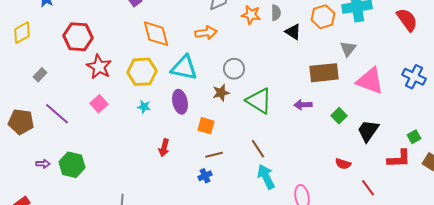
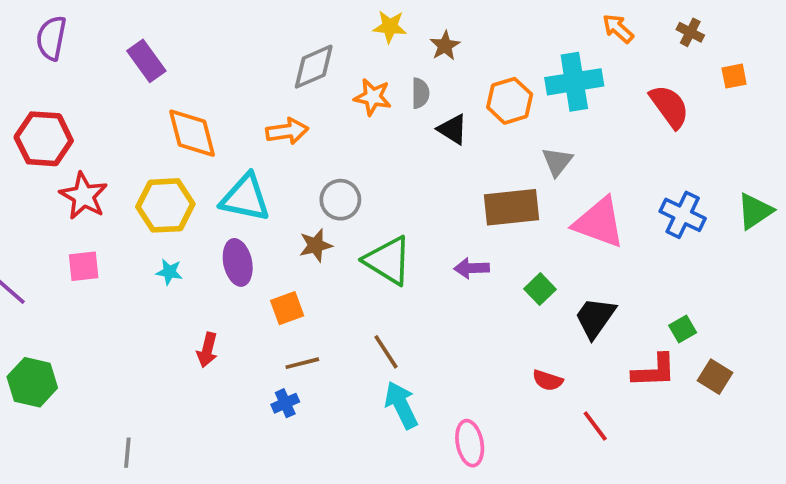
pink square: (99, 104) -> (84, 266), turned 36
orange square: (206, 126) -> (287, 308), turned -36

